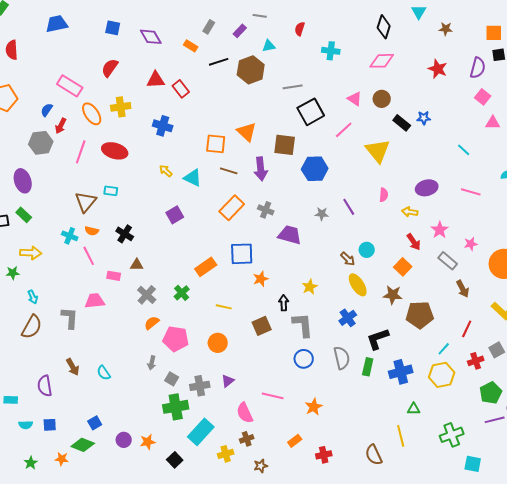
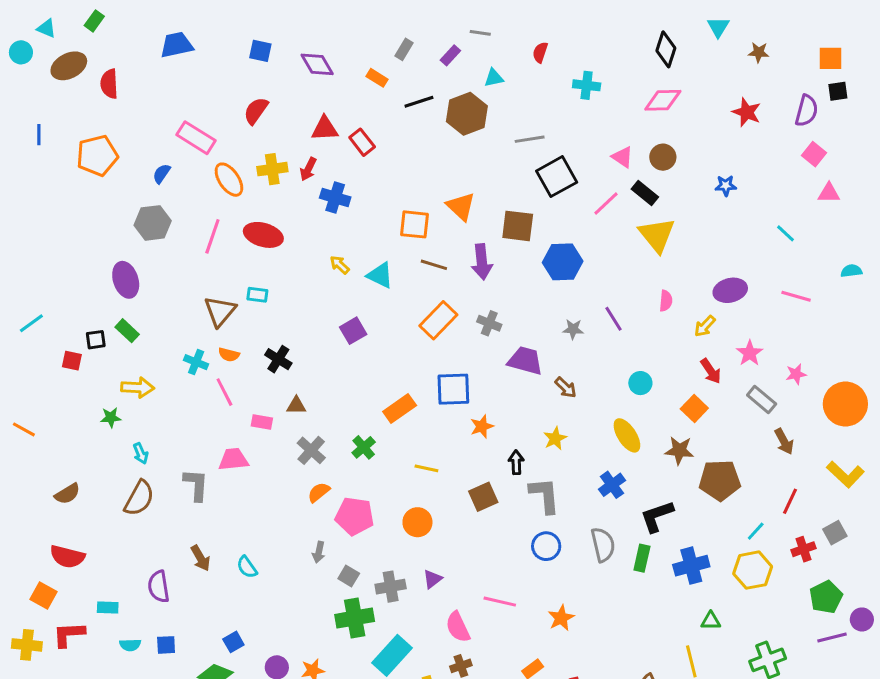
black rectangle: (402, 123) -> (645, 193), moved
red arrow: (61, 126) -> (308, 169), moved
yellow arrow: (410, 212) -> (705, 326), turned -56
brown arrow: (348, 259) -> (566, 388), moved

